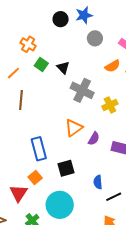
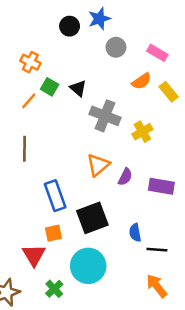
orange line: (13, 73) -> (29, 101), moved
brown line: (21, 100) -> (24, 149), moved
black square: (66, 168) -> (92, 218), size x1.4
orange square: (35, 177) -> (53, 233), turned 32
black line: (114, 197) -> (157, 250), turned 35

